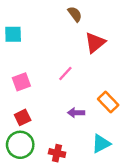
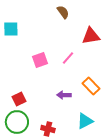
red triangle: (95, 43) -> (91, 36), moved, turned 30
pink line: (65, 73) -> (68, 58), moved
pink square: (21, 82) -> (40, 60), moved

